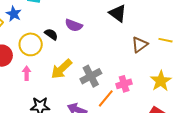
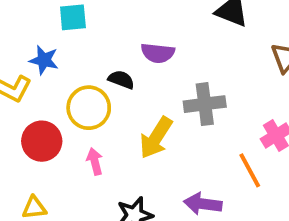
gray cross: (91, 76) -> (205, 104), moved, turned 35
orange line: (106, 98) -> (250, 170), turned -54

